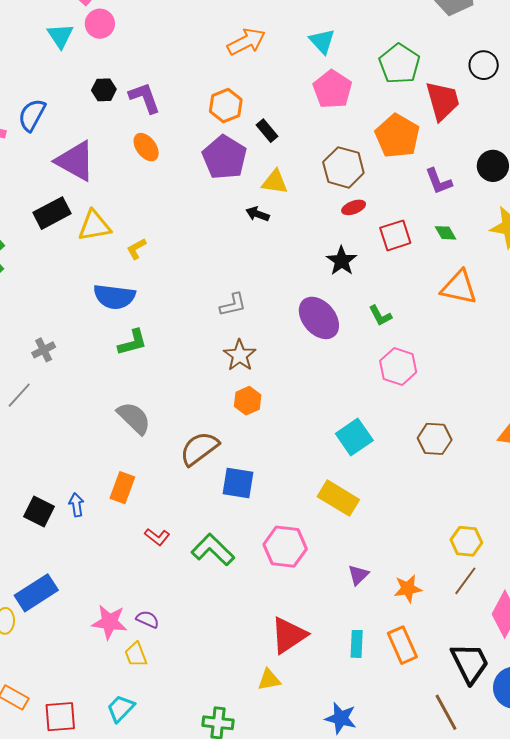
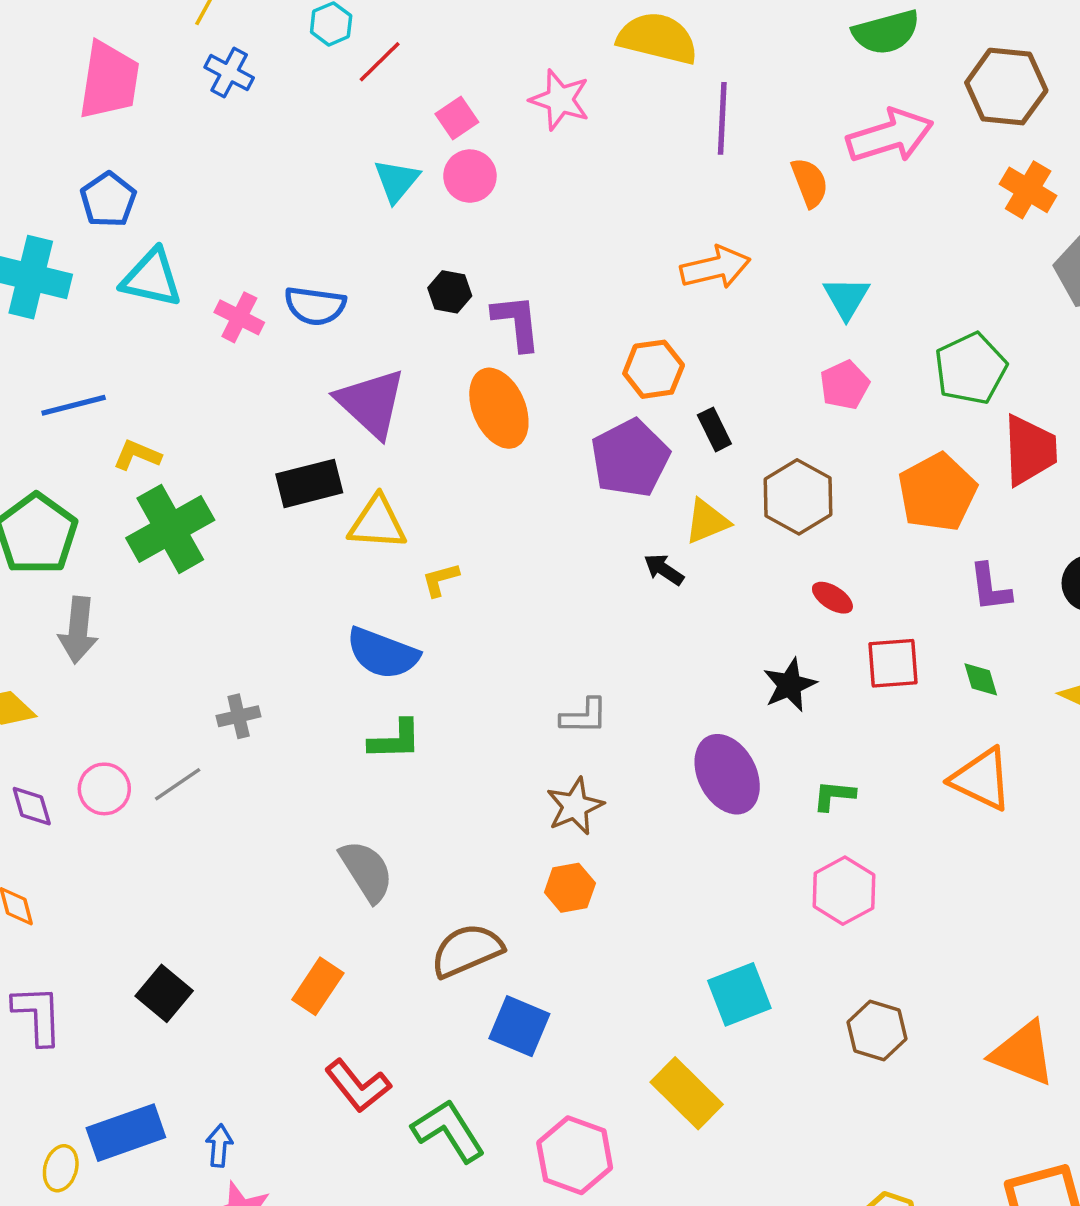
pink pentagon: (332, 89) -> (845, 385), size x0.7
blue semicircle: (32, 115) -> (315, 306), turned -124
orange ellipse: (146, 147) -> (499, 408), size x1.5
brown hexagon: (343, 167) -> (798, 497), moved
yellow triangle: (275, 182) -> (707, 521), turned -44
red ellipse: (354, 207) -> (832, 598), turned 40
green L-shape: (380, 316) -> (834, 795), turned 110
blue arrow: (76, 505) -> (219, 1146), moved
red L-shape: (157, 537) -> (358, 1086), size x1.5

